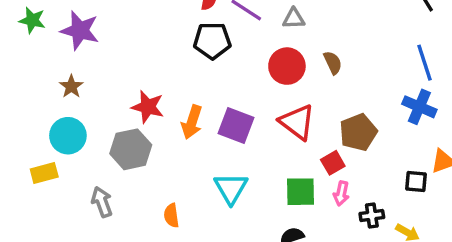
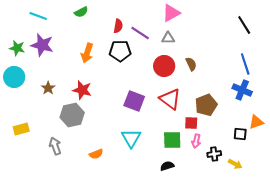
green star: (32, 20) -> (17, 48), moved
brown star: (71, 86) -> (48, 88), moved
orange arrow: (192, 122) -> (87, 53), moved
cyan circle: (68, 136) -> (14, 77), moved
red square: (333, 163) -> (191, 123), turned 32
orange semicircle: (171, 215) -> (96, 154), turned -104

